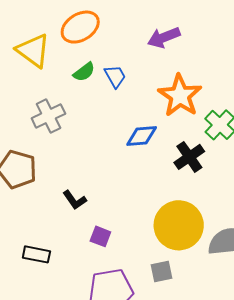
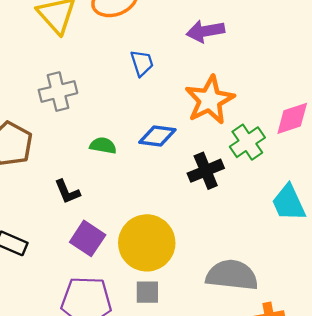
green semicircle: (84, 72) -> (103, 146), moved, turned -145
yellow circle: (179, 225) -> (147, 243), moved
purple square: (100, 236) -> (88, 238), size x1.4

